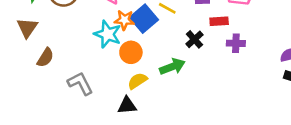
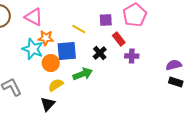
blue square: (144, 19) -> (67, 51), moved, turned 35
red rectangle: (219, 21) -> (119, 39), turned 56
black triangle: (127, 105) -> (48, 104), turned -42

